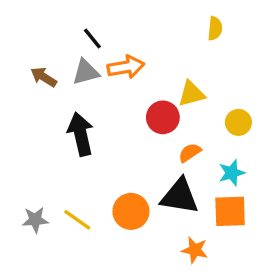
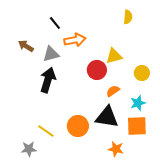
gray triangle: (86, 72) -> (51, 54), moved
black arrow: (81, 134) -> (48, 80), turned 30
gray star: (35, 220) -> (29, 149), moved

